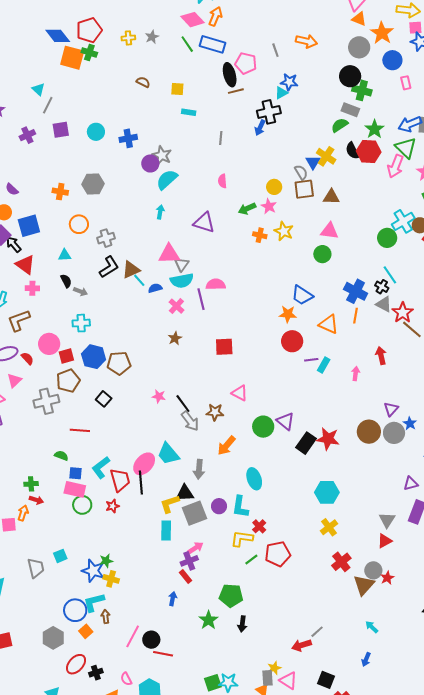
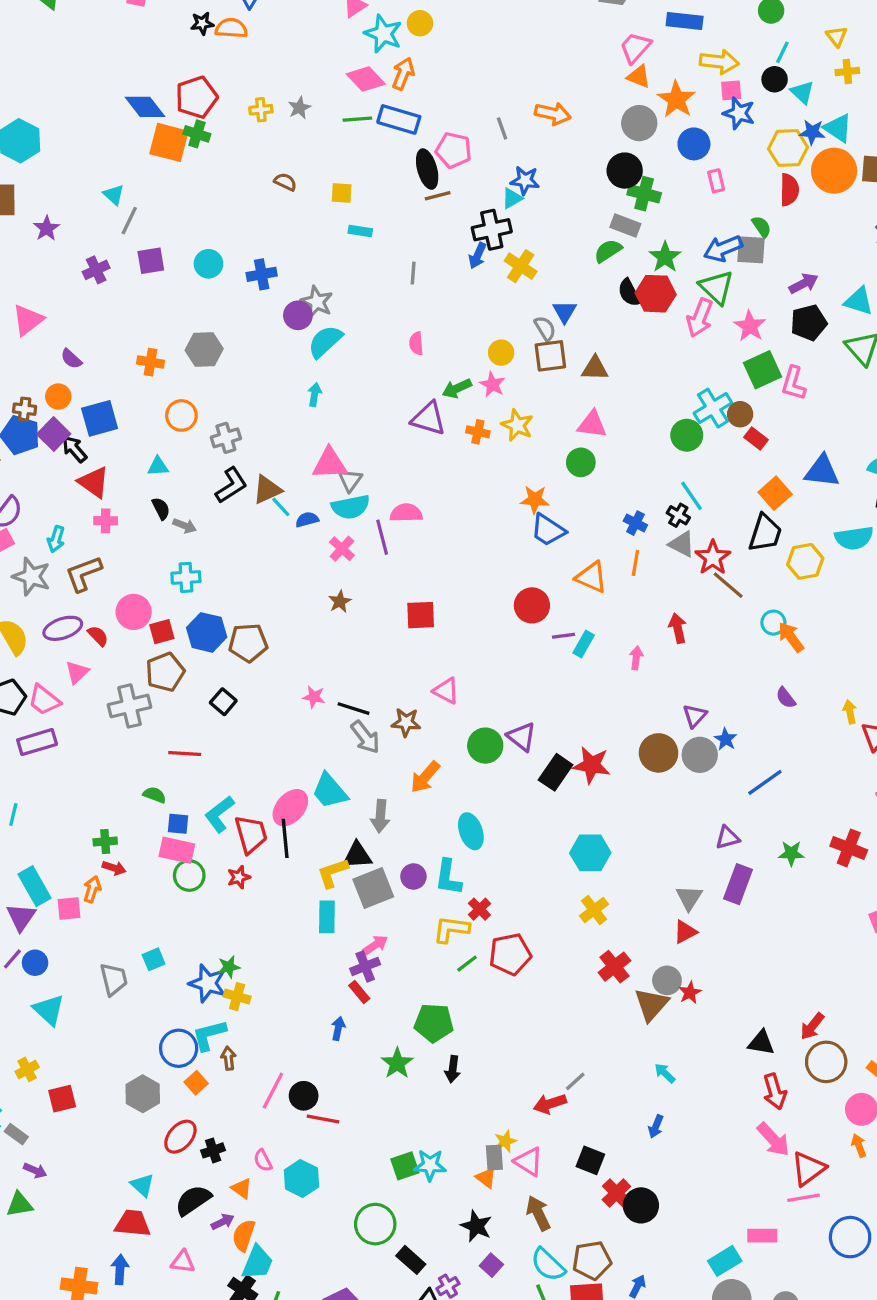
green line: (187, 44) -> (357, 119), turned -60
yellow cross: (326, 156) -> (521, 266), moved
purple triangle: (204, 223) -> (429, 419), moved
blue cross: (356, 291) -> (635, 523), size x0.6
orange star: (288, 314) -> (535, 500), moved
black line: (183, 404) -> (353, 709), turned -36

